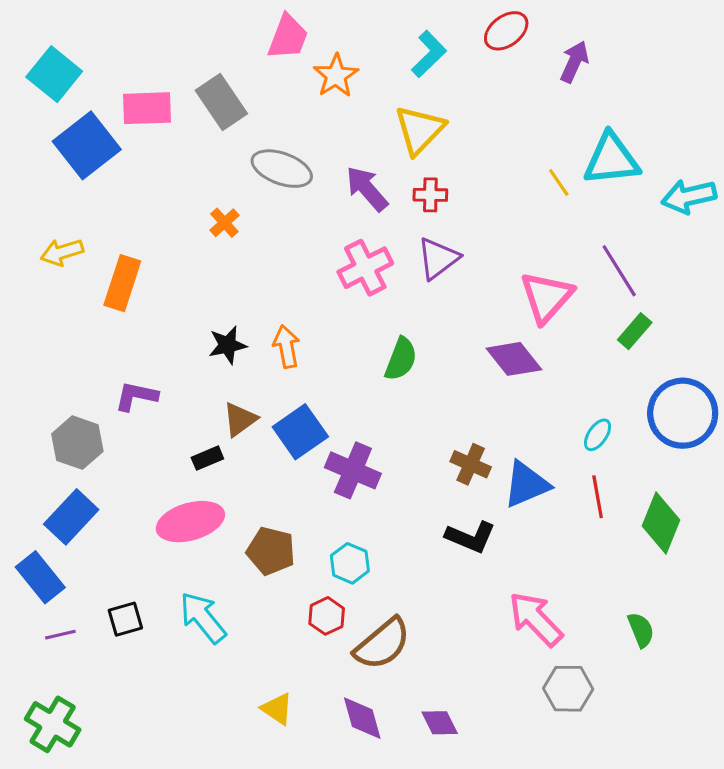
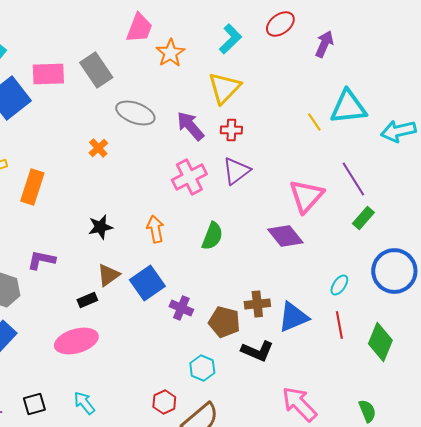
orange arrow: (286, 347) -> (155, 229), moved
brown cross: (471, 464) -> (257, 304), turned -30
purple cross: (353, 470) -> (181, 308), size x0.7
brown pentagon: (271, 551) -> (224, 322), moved
cyan hexagon: (350, 563) -> (202, 368), moved
cyan arrow: (203, 618) -> (84, 403), size x0.7

